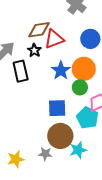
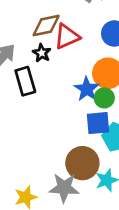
blue star: (61, 70) -> (87, 89), moved
blue square: (57, 108) -> (98, 123), moved
gray star: (45, 154) -> (64, 188), size x1.6

